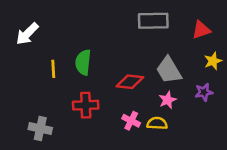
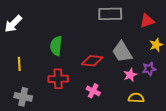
yellow line: (53, 69) -> (19, 64), moved
pink star: (167, 100) -> (130, 75), moved
yellow semicircle: (157, 123) -> (136, 98), moved

